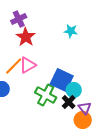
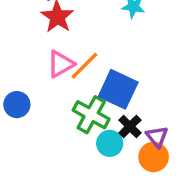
orange line: (14, 66) -> (84, 66), moved
cyan circle: (74, 90) -> (110, 143), moved

